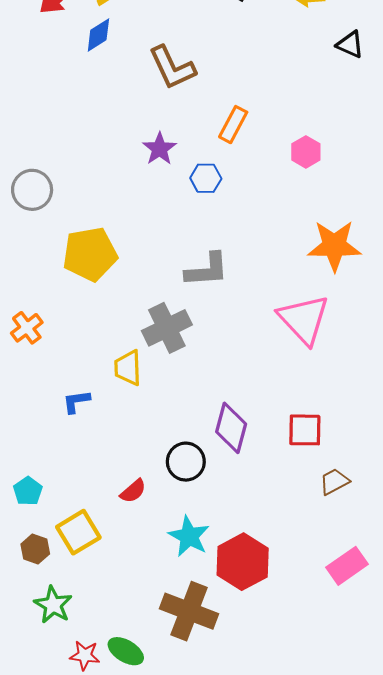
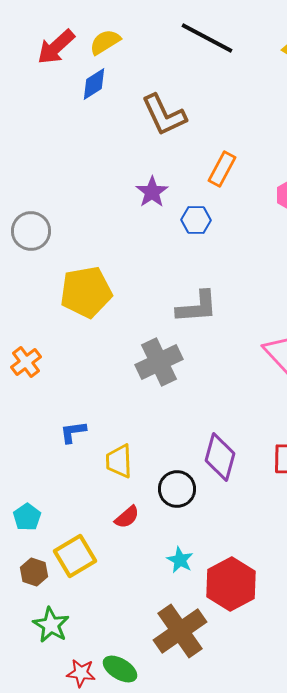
yellow trapezoid: (128, 368) -> (119, 461), moved
cyan star: (189, 536) -> (180, 560), size x0.7
brown cross: (189, 611) -> (180, 631), turned 34

